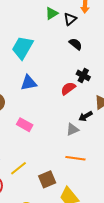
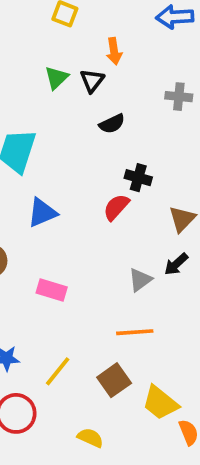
black semicircle: (76, 44) -> (112, 124), turned 128
black arrow: (85, 116) -> (176, 264), moved
orange line: (75, 158) -> (135, 332), moved

